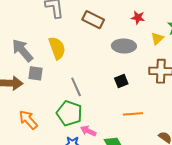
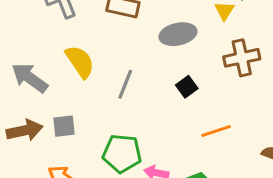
gray square: (35, 73) -> (64, 126), moved
gray line: (76, 87) -> (125, 84), moved, turned 60

